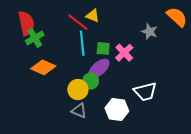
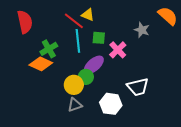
green cross: (35, 38) -> (49, 49), moved
green square: (103, 48) -> (99, 38), moved
gray triangle: (79, 111) -> (75, 105), turned -42

